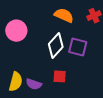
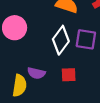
purple semicircle: (34, 84) -> (36, 73), moved

